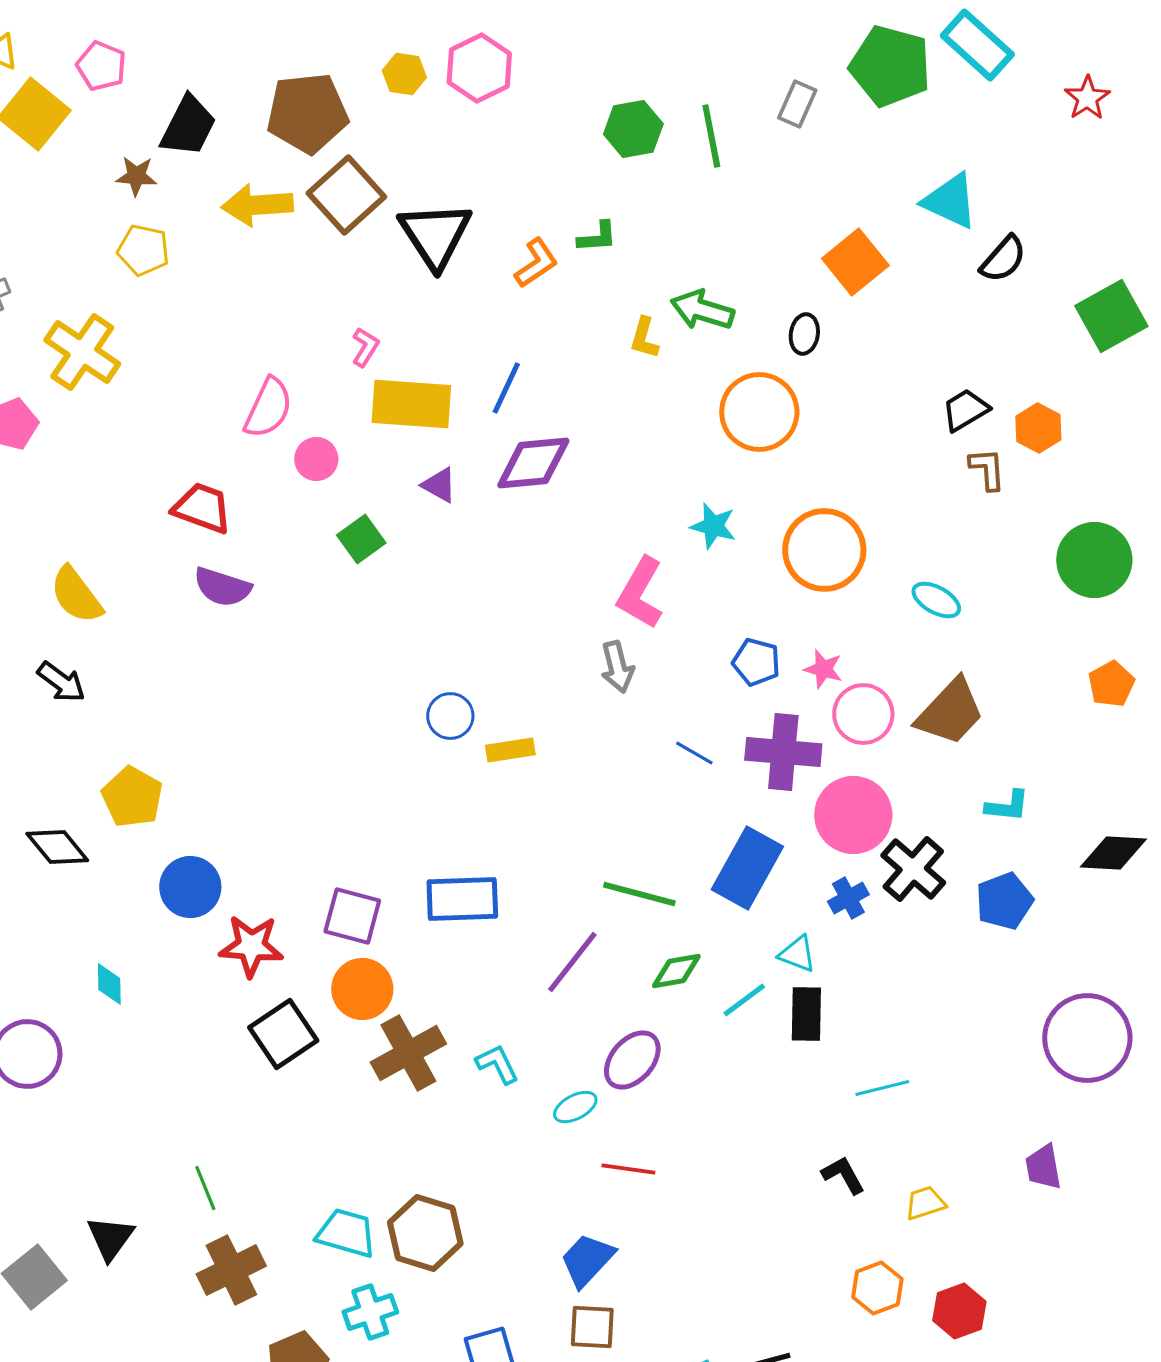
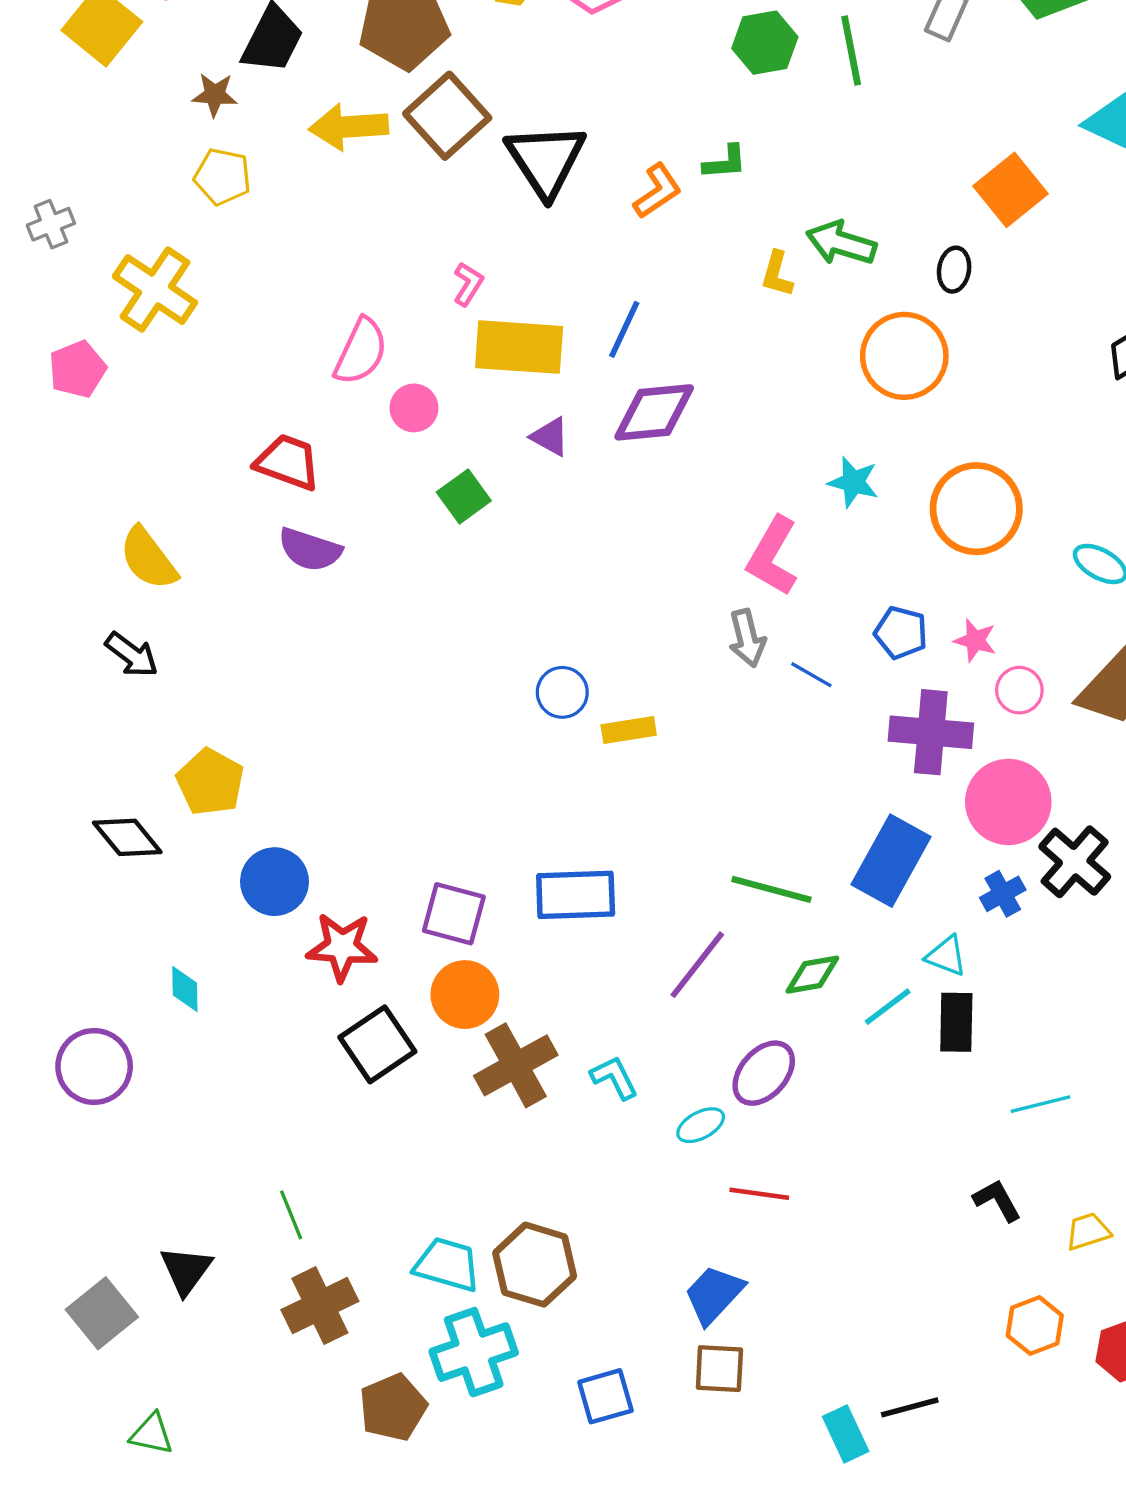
pink circle: (863, 714) -> (1019, 690), size x0.7
blue line: (694, 753) -> (811, 675), moved
cyan cross: (370, 1312) -> (474, 1352), size x1.4

